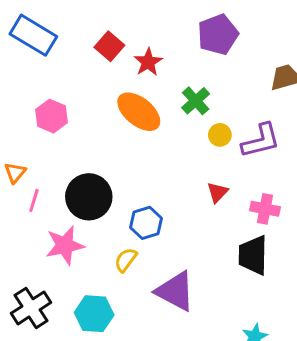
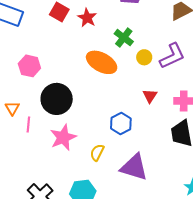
orange ellipse: (139, 112) -> (102, 62), moved
black circle: (89, 197) -> (57, 99), moved
blue hexagon: (146, 223) -> (121, 123), moved
pink star: (65, 245) -> (63, 137), moved

